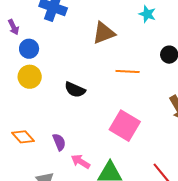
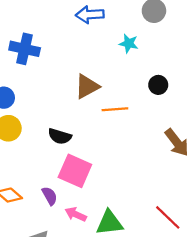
brown triangle: (104, 33) -> (87, 86), moved
pink square: (125, 126) -> (75, 171), moved

